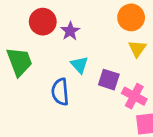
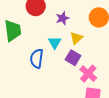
purple star: (70, 31) -> (62, 18), moved
yellow triangle: (137, 49) -> (76, 38), moved

